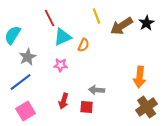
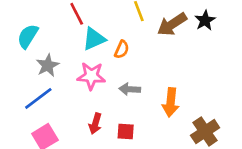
pink star: (61, 65) -> (91, 76), size x1.5
orange arrow: (140, 77) -> (171, 102), moved
gray arrow: (97, 90) -> (130, 89), moved

